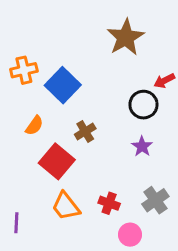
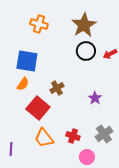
orange cross: (24, 70) -> (39, 24), moved, turned 30
blue square: (63, 85) -> (27, 61), moved, turned -35
black circle: (143, 105) -> (86, 51), moved

